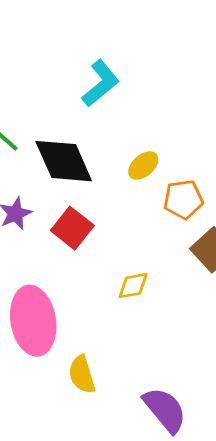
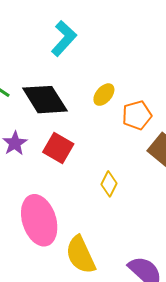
yellow diamond: (133, 286) -> (109, 184), turned -45
yellow semicircle: (82, 374) -> (81, 255), size x1.4

